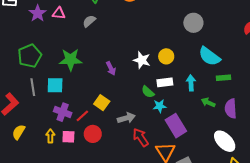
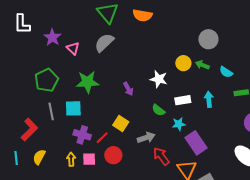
pink triangle: (59, 13) -> (73, 48), moved, turned 40
gray semicircle: (89, 21) -> (104, 43), size x1.5
yellow circle: (166, 56) -> (183, 63), moved
cyan semicircle: (209, 56) -> (226, 72), size x0.6
green semicircle: (148, 92) -> (158, 110), moved
green arrow: (208, 102) -> (202, 65), moved

